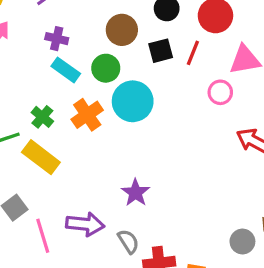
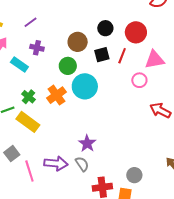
cyan rectangle: (66, 70) -> (19, 64), moved
gray semicircle: (128, 241) -> (82, 164), moved
gray circle: (242, 242) -> (134, 175), moved

